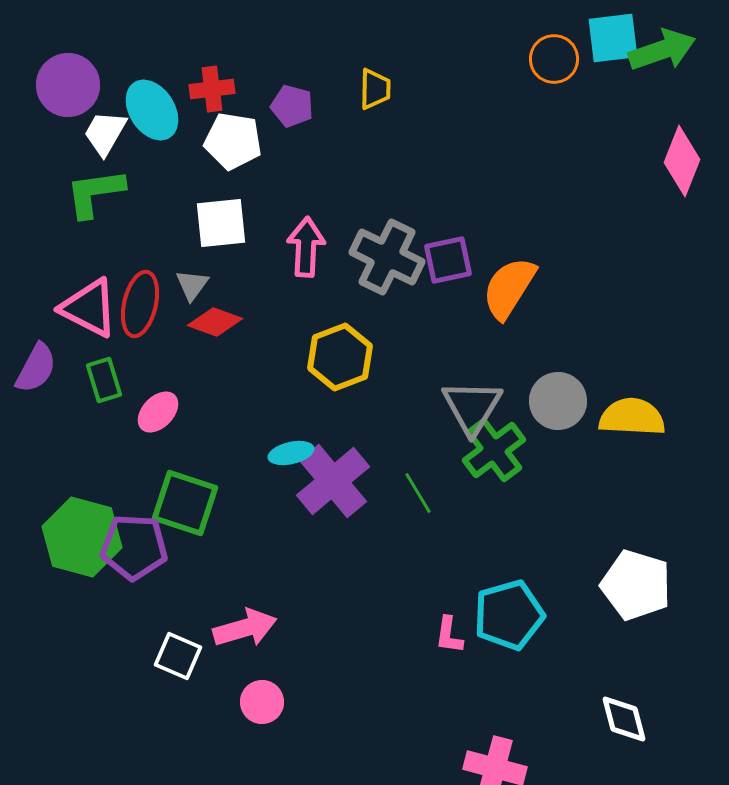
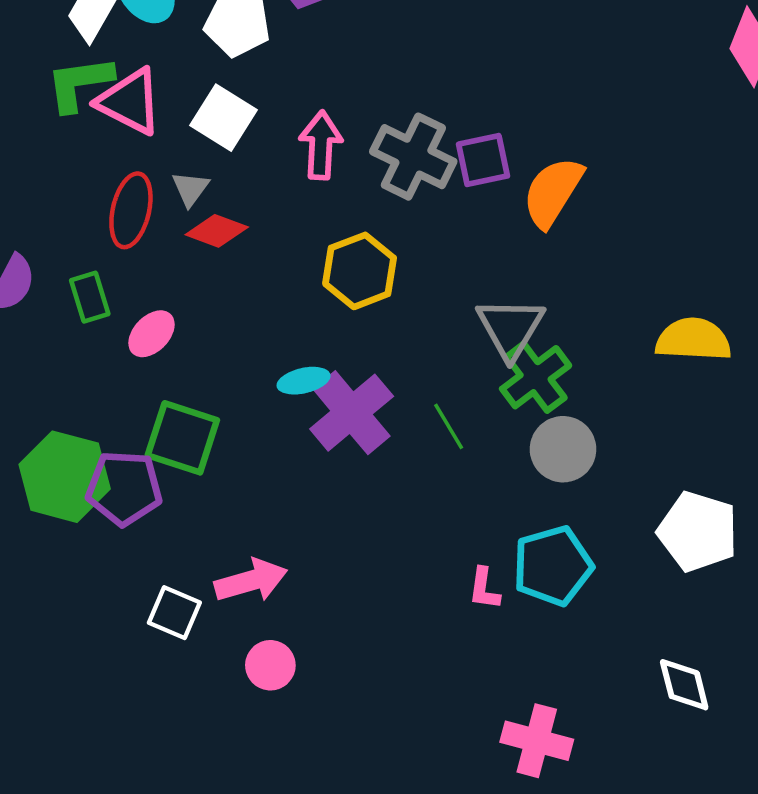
white square: (221, 223) -> (224, 118), turned 38
pink triangle: (89, 308) -> (130, 102), moved
gray circle: (558, 401) -> (563, 449), moved

